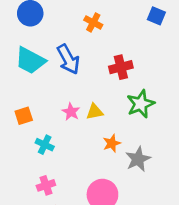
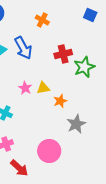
green star: (141, 104) -> (84, 67), moved
orange star: (112, 143) -> (60, 101), moved

